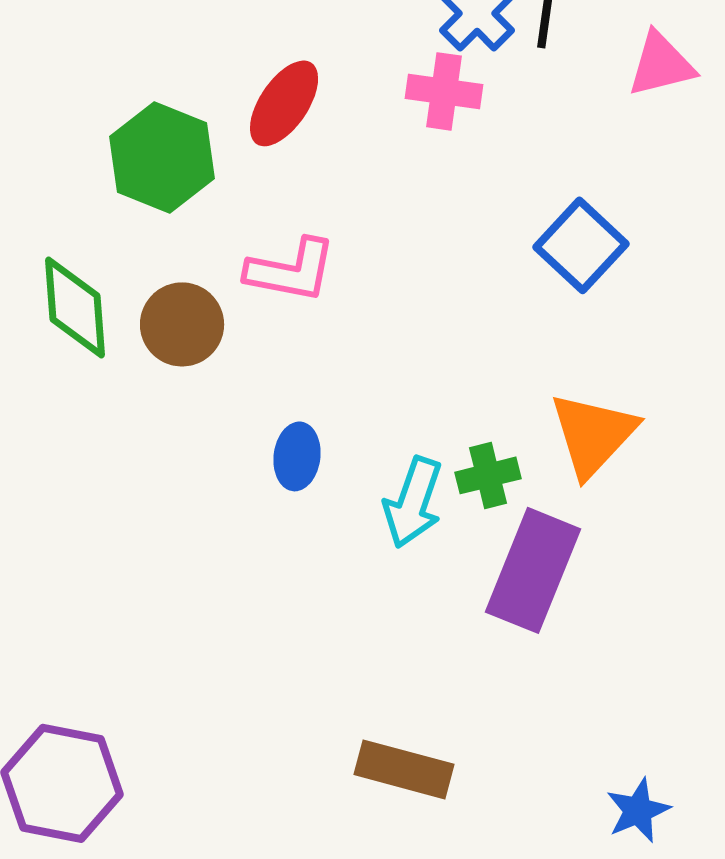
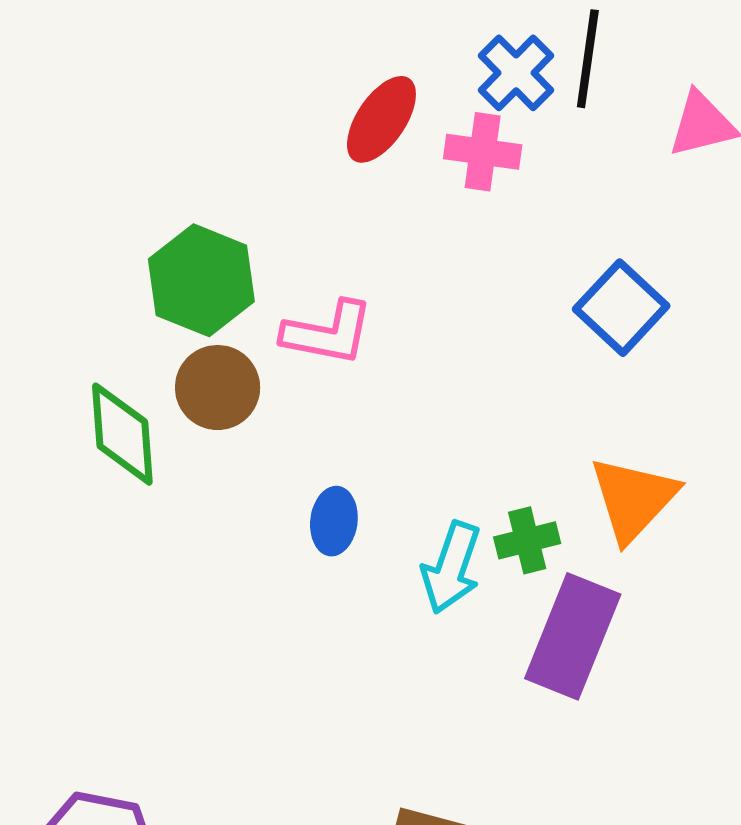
red ellipse: (284, 103) -> (381, 119), moved
green hexagon: (162, 157) -> (201, 280), moved
green diamond: (75, 307) -> (122, 434), moved

